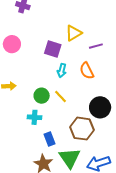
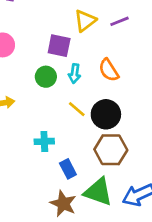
purple line: (96, 46) -> (119, 21), moved
green circle: (42, 96) -> (46, 77), moved
black circle: (100, 107) -> (106, 114), moved
green triangle: (70, 158) -> (98, 192), turned -30

